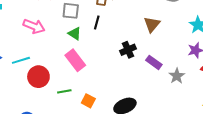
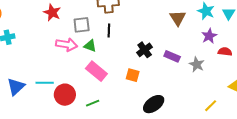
brown triangle: (152, 24) -> (178, 18), moved
pink arrow: (34, 26) -> (67, 45), moved
cyan line: (21, 60) -> (45, 83), turned 30
orange square: (88, 101) -> (133, 75), moved

